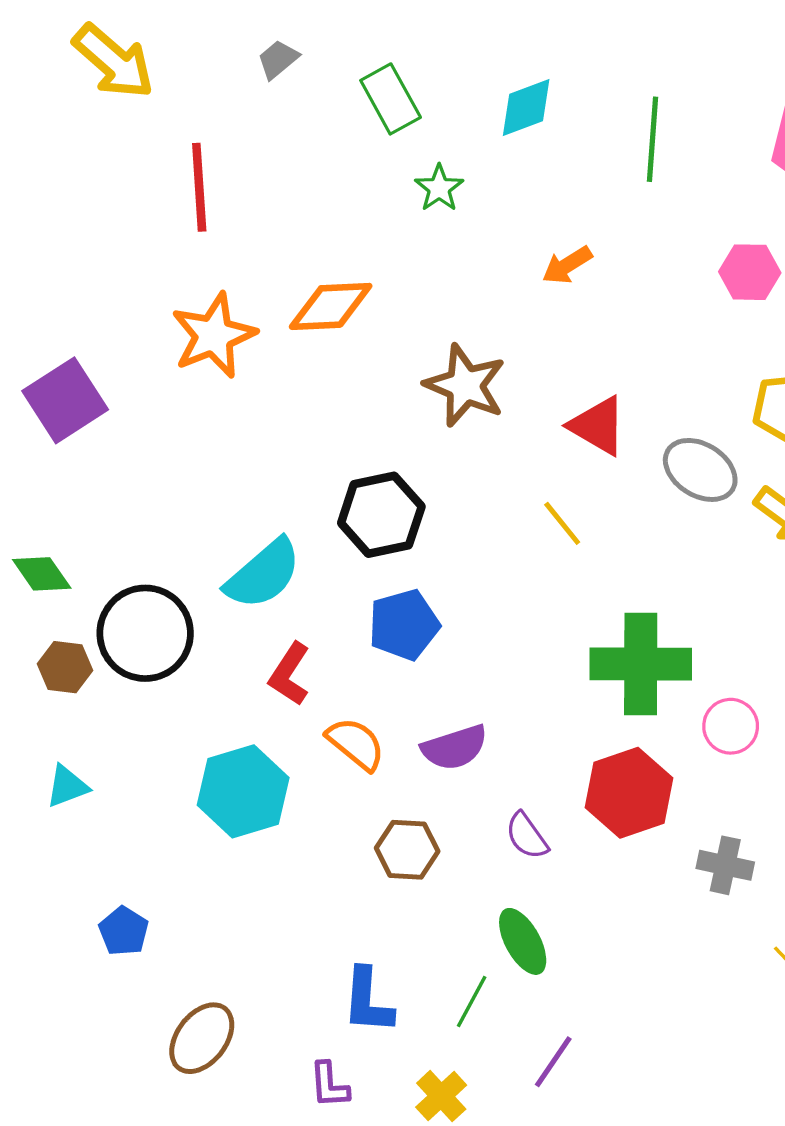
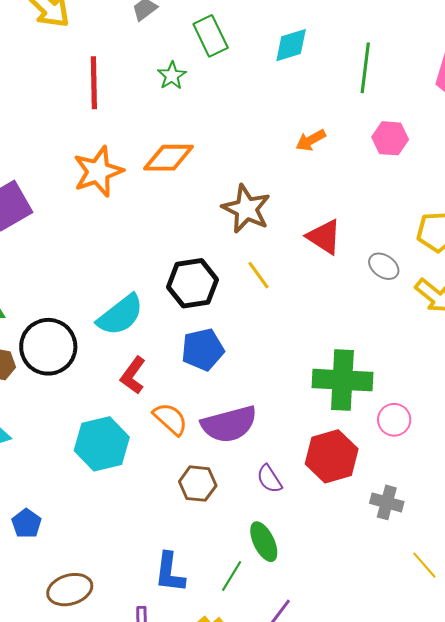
green star: (439, 188) -> (172, 76), moved
pink hexagon: (750, 272) -> (390, 138), moved
gray ellipse: (700, 470) -> (384, 266), size x0.7
yellow line: (562, 523) -> (258, 275), moved
purple semicircle: (455, 747) -> (229, 424), size x1.4
brown ellipse: (202, 1038) -> (70, 590), turned 33

